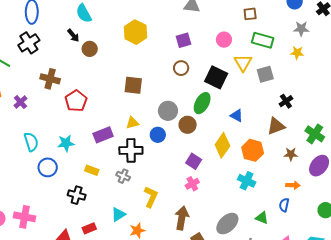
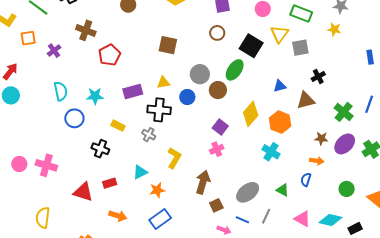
blue triangle: (237, 116) -> (280, 86), moved, turned -48
brown star: (291, 154) -> (321, 138), moved

